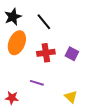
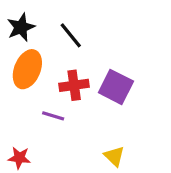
purple square: (72, 54) -> (116, 87), size x1.5
purple line: (37, 83) -> (53, 116), moved

